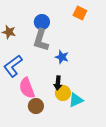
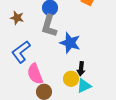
blue star: (62, 57) -> (70, 43), size x1.5
black arrow: (58, 83) -> (81, 69), moved

